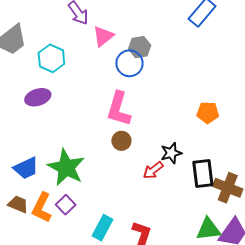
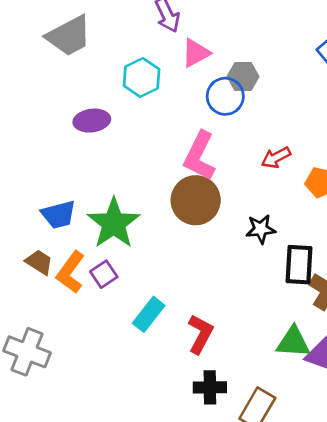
cyan hexagon: (51, 58) -> (142, 78), moved
brown circle: (121, 141) -> (196, 200), size x1.8
red arrow: (153, 170) -> (276, 158), moved

